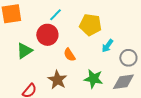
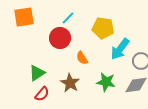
cyan arrow: (107, 46) -> (120, 49), size x1.6
green triangle: (24, 51) -> (37, 73), moved

